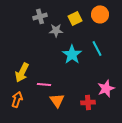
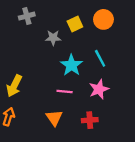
gray cross: (40, 16) -> (27, 16), moved
pink line: (44, 84) -> (65, 92), moved
pink star: (106, 88) -> (99, 89), moved

